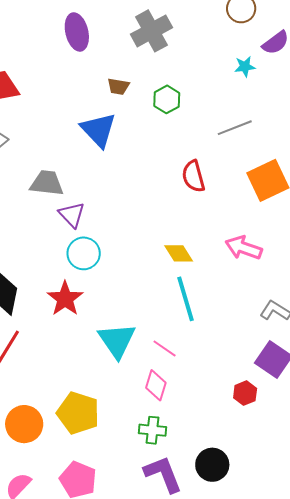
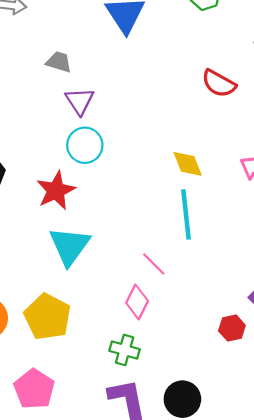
red semicircle: (193, 176) -> (219, 83), turned -56
gray trapezoid: (47, 183) -> (59, 62), size x0.7
cyan triangle: (117, 340) -> (70, 246), moved

